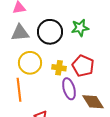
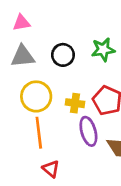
black circle: (50, 32) -> (63, 55), size x0.7
orange line: (19, 90) -> (39, 133), moved

